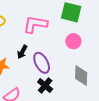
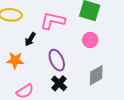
black arrow: (22, 52) -> (30, 39), moved
gray diamond: (81, 76) -> (96, 75), turned 55

